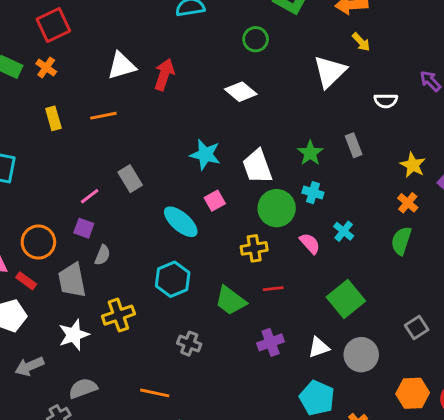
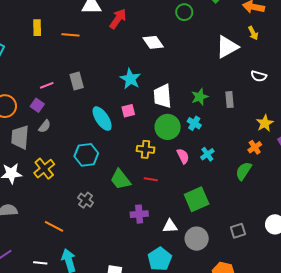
white diamond: (241, 92) -> (153, 42), moved
yellow cross: (118, 315) -> (44, 169), turned -35

